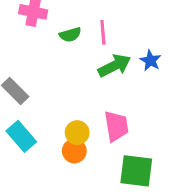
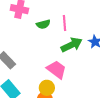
pink trapezoid: (116, 126) -> (56, 70), moved, turned -45

